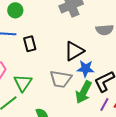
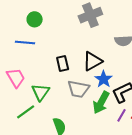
black rectangle: (30, 44) -> (63, 64), moved
blue star: (86, 69) -> (103, 79), turned 30

